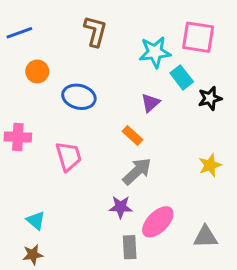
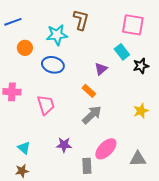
brown L-shape: (95, 31) -> (81, 20), moved
cyan star: (155, 52) -> (57, 35), moved
purple star: (121, 207) -> (64, 145), moved

